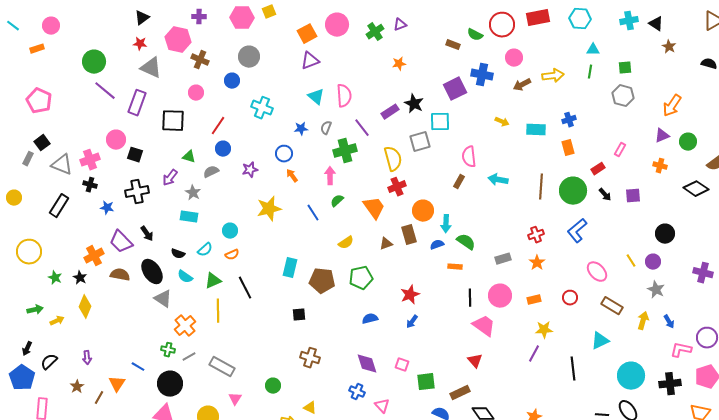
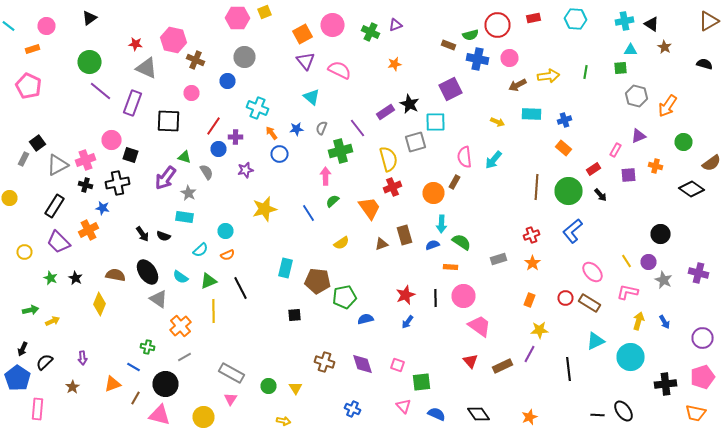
purple cross: (199, 17) -> (236, 137), moved
black triangle: (142, 18) -> (90, 18), moved
red rectangle: (538, 18) -> (534, 18), size x0.6
green cross: (375, 32) -> (370, 32), turned -30
green semicircle: (475, 35) -> (470, 35), turned -42
cyan triangle: (593, 50) -> (630, 50), moved
purple triangle: (310, 61) -> (306, 61), turned -48
blue cross: (482, 75) -> (478, 59), moved
pink semicircle: (344, 96) -> (340, 70), moved, turned -60
gray hexagon: (623, 96) -> (636, 96), moved
pink pentagon: (39, 101) -> (28, 86), moved
cyan rectangle: (536, 130) -> (532, 114), moved
purple triangle: (662, 136) -> (638, 136), moved
orange rectangle: (568, 148) -> (564, 148), turned -35
gray triangle: (62, 165) -> (58, 165), turned -50
gray semicircle: (211, 172) -> (206, 172), turned 84
orange arrow: (292, 176) -> (272, 133), moved
purple arrow: (170, 178) -> (166, 178), size x1.4
cyan arrow: (498, 180) -> (494, 160), moved, turned -60
black cross: (137, 192) -> (118, 183), moved
purple square: (633, 196) -> (628, 175), moved
orange circle: (423, 211) -> (434, 193), moved
purple trapezoid: (121, 242) -> (58, 242), moved
yellow circle: (29, 252) -> (24, 252), size x0.6
black semicircle: (178, 254) -> (164, 236), moved
orange cross: (94, 256) -> (88, 230), moved
green pentagon: (361, 278) -> (344, 297), moved
gray star: (656, 290) -> (664, 280), moved
pink circle: (500, 296) -> (464, 296), moved
black line: (470, 298) -> (436, 298), moved
orange rectangle: (534, 300) -> (530, 300), turned -56
brown rectangle: (612, 306) -> (590, 303), moved
yellow diamond: (85, 307) -> (100, 304), moved
green cross: (168, 350) -> (148, 347), moved
pink L-shape: (681, 350) -> (628, 292), moved
brown cross: (310, 358) -> (324, 362), moved
gray rectangle: (222, 367) -> (232, 373), moved
cyan circle: (631, 376) -> (630, 357), moved
orange triangle: (117, 384) -> (112, 384), turned 36
blue cross: (357, 392) -> (352, 409), moved
brown rectangle: (460, 393) -> (502, 366), moved
brown line: (99, 398) -> (136, 398), moved
pink triangle: (382, 406) -> (404, 406), moved
yellow triangle: (310, 408) -> (296, 388), moved, turned 32

